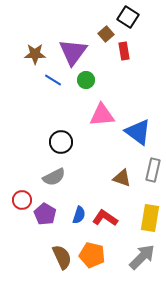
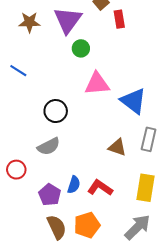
blue line: (53, 80) -> (18, 71), moved
purple pentagon: (45, 214) -> (50, 195), moved
orange pentagon: (92, 255) -> (87, 225), turned -30

